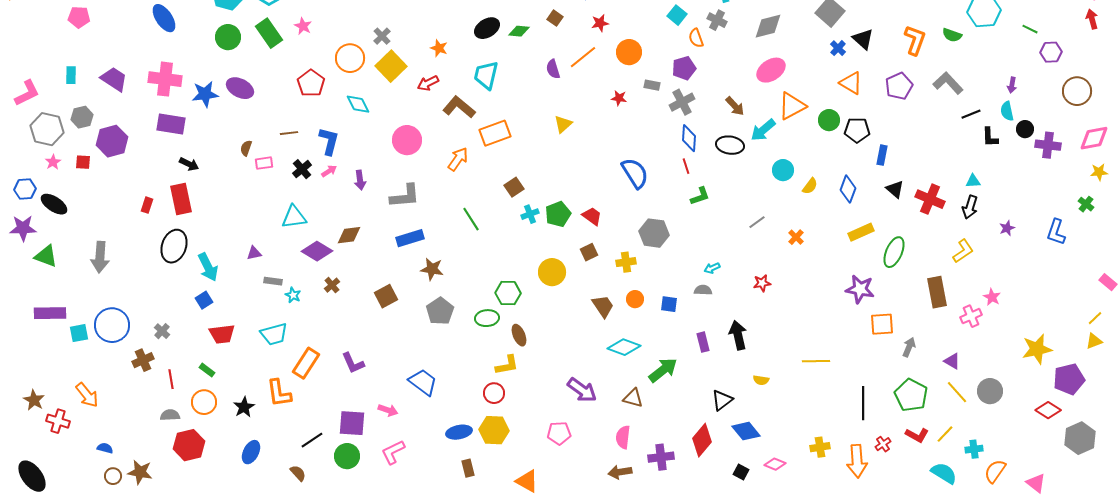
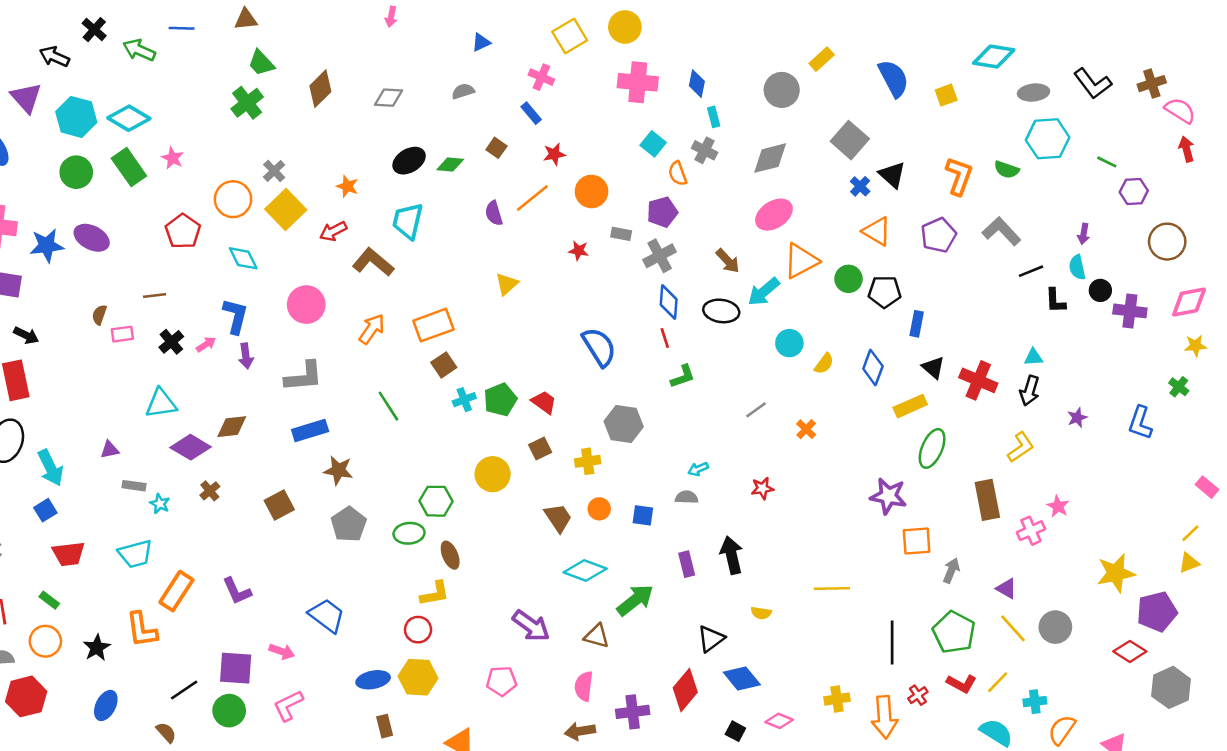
orange rectangle: (495, 133) -> (433, 325), moved
blue L-shape: (329, 141) -> (236, 316), moved
yellow rectangle: (861, 232) -> (910, 406), moved

